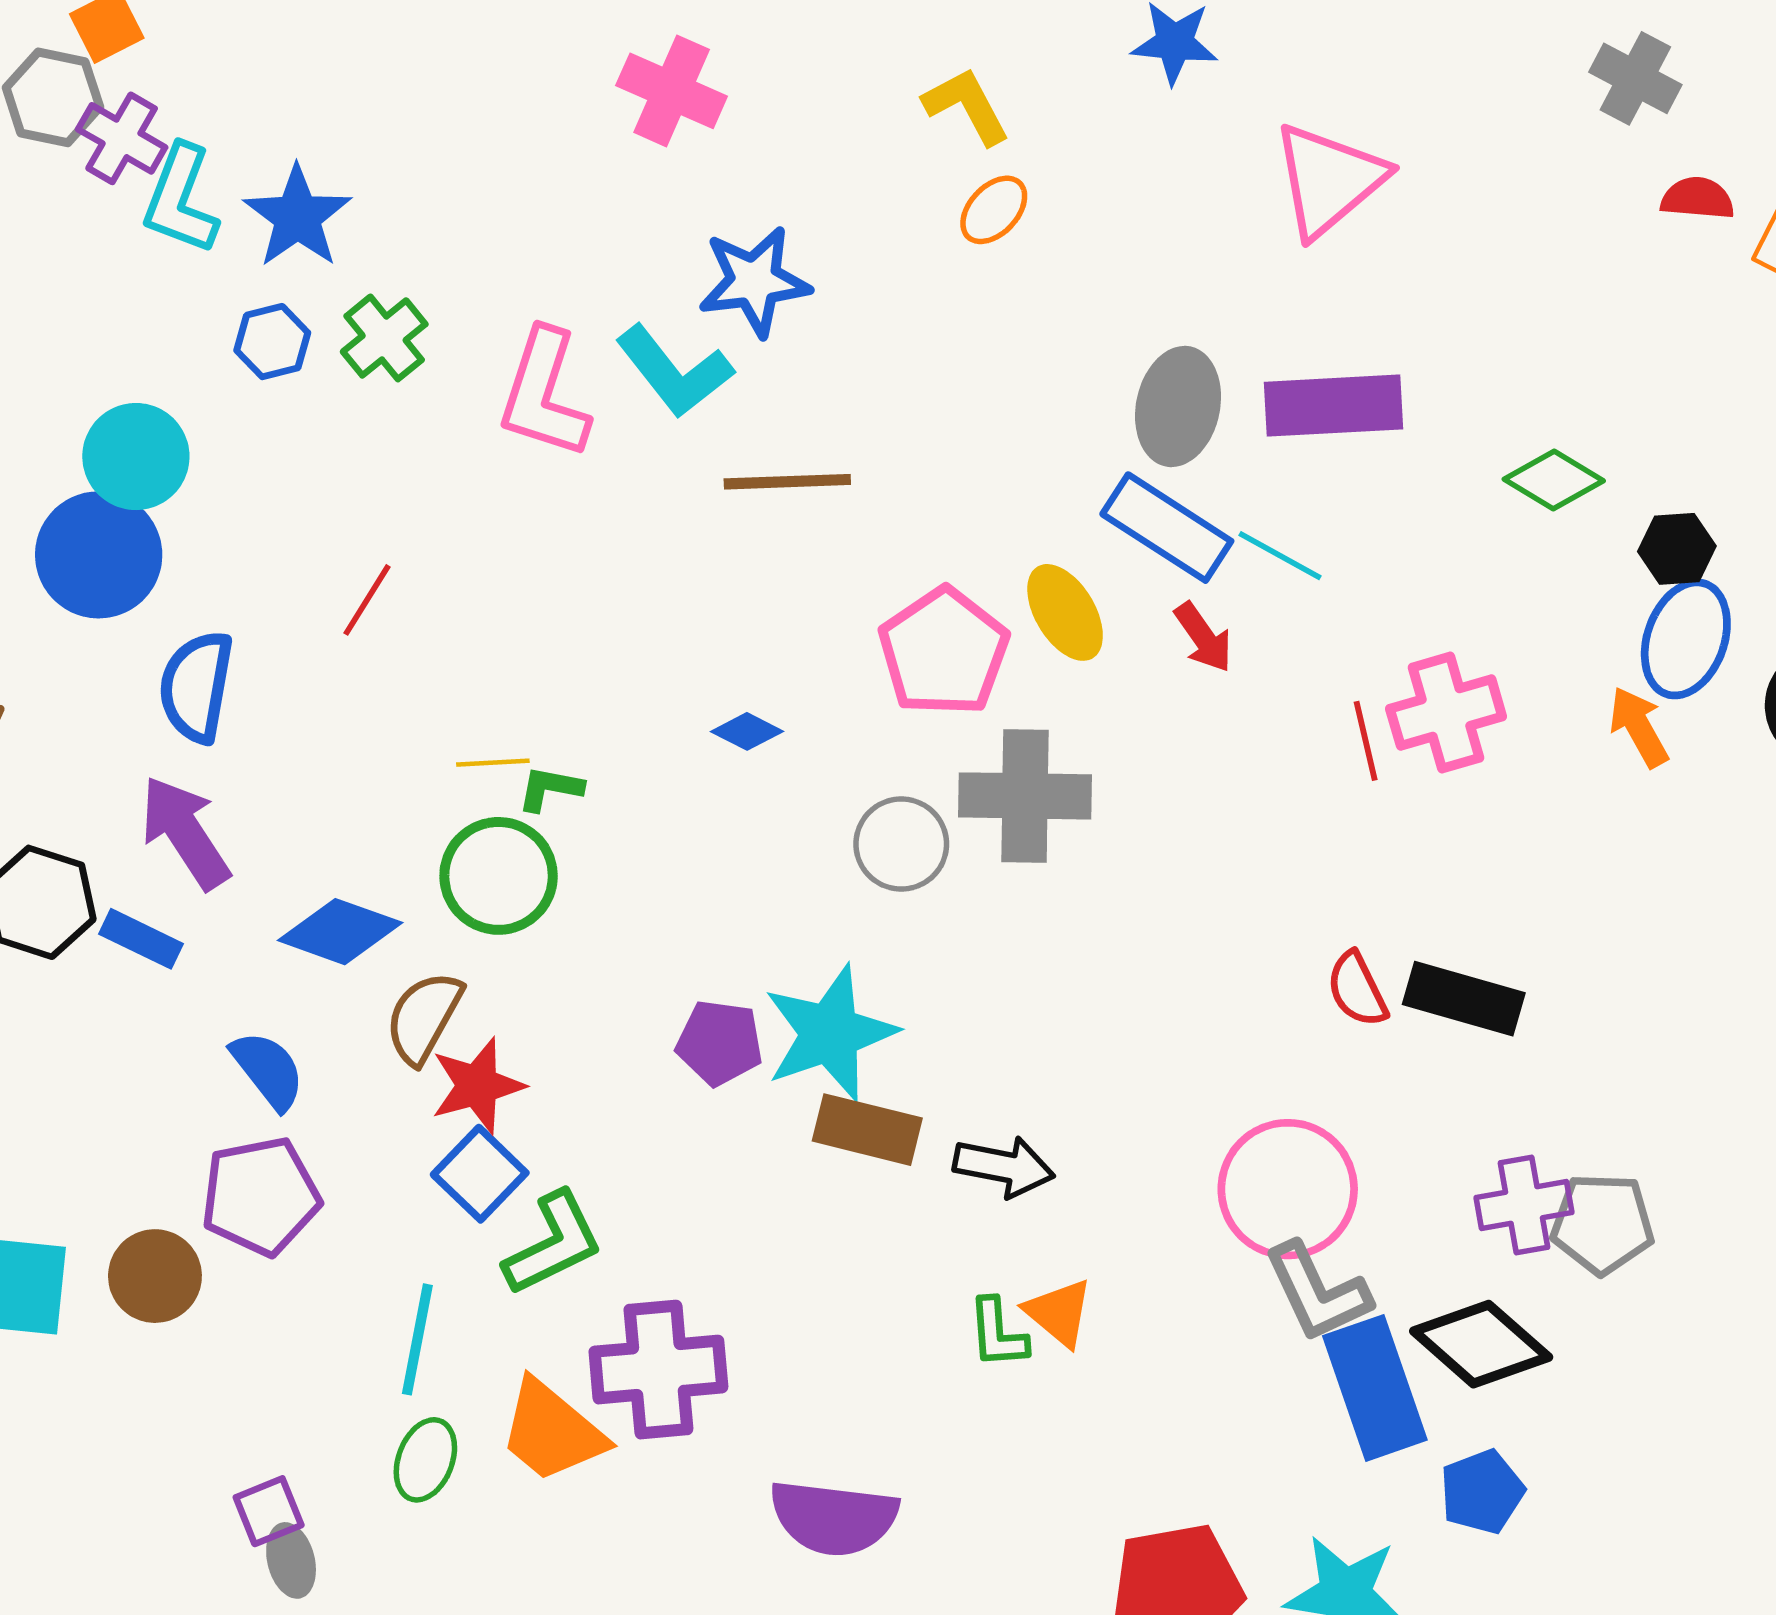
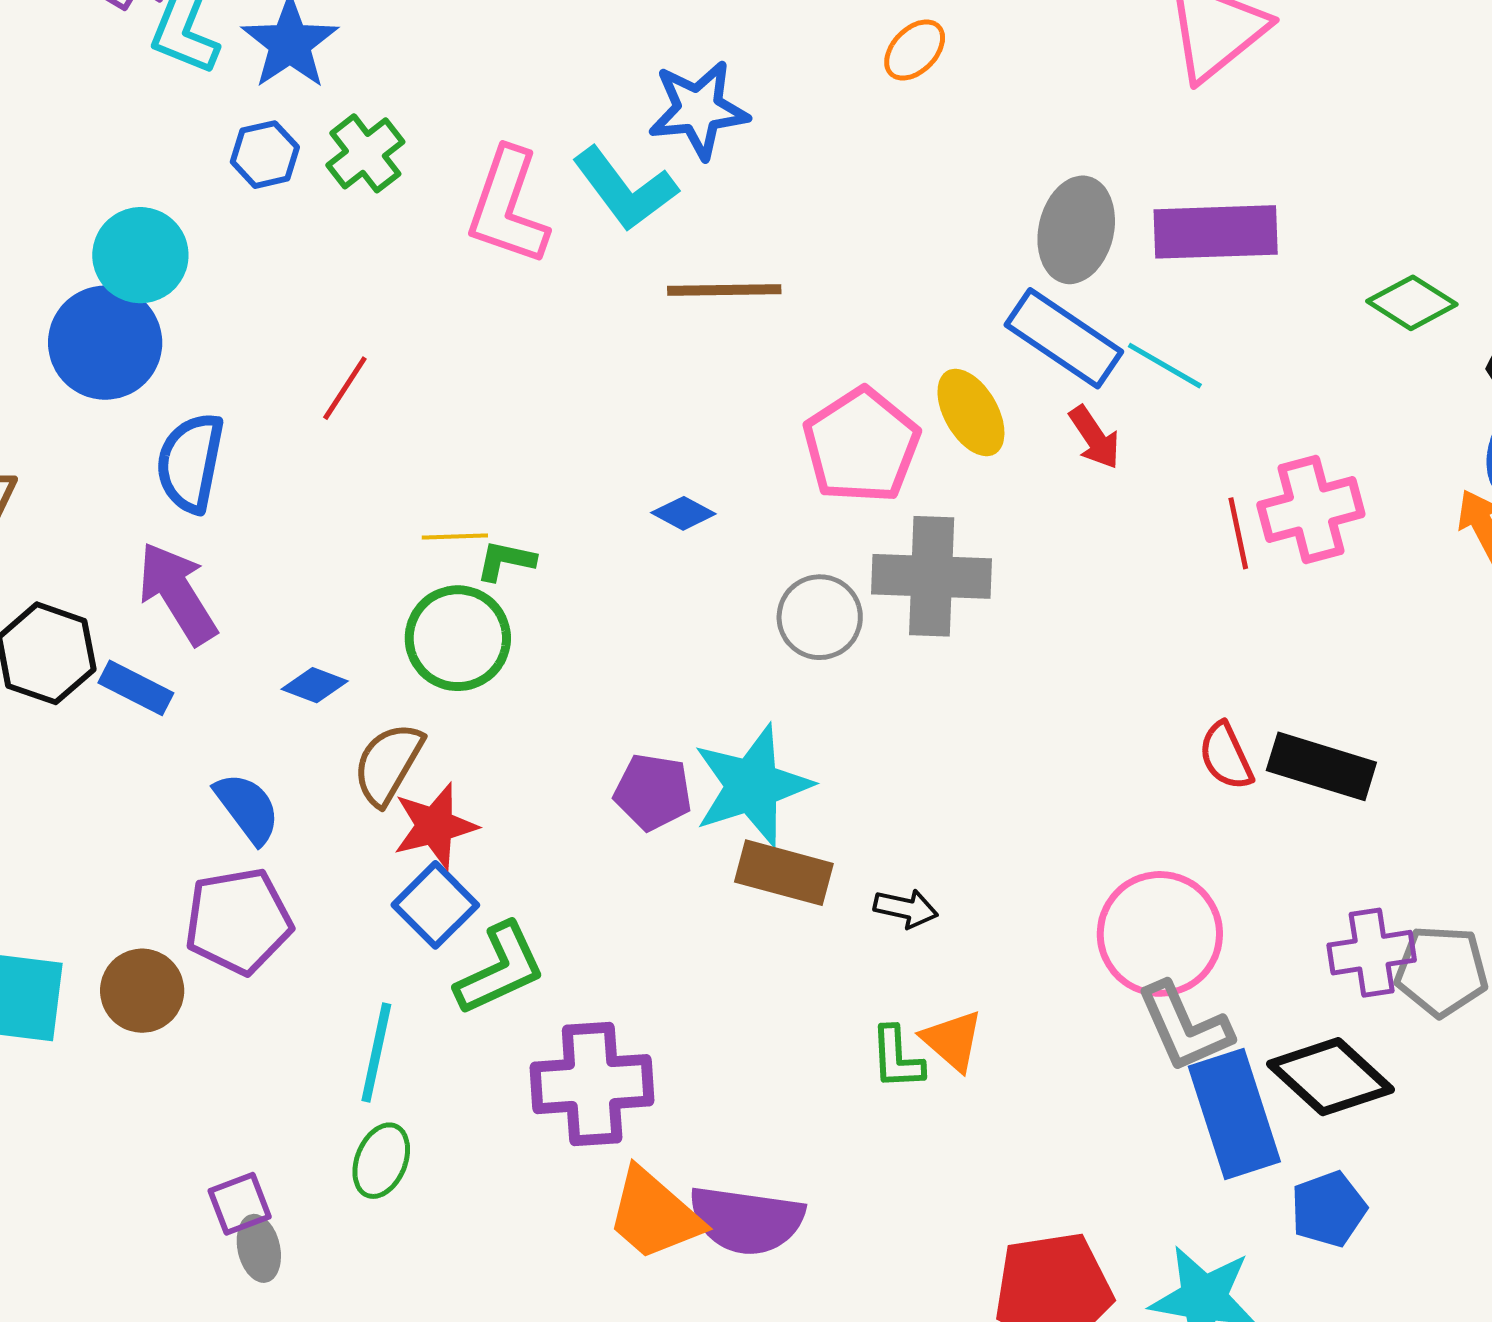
blue diamond: (340, 932) -> (315, 685), size x0.6
black arrow: (1004, 1167) -> (906, 908), size x0.7
orange trapezoid: (552, 1431) -> (654, 1214), moved

